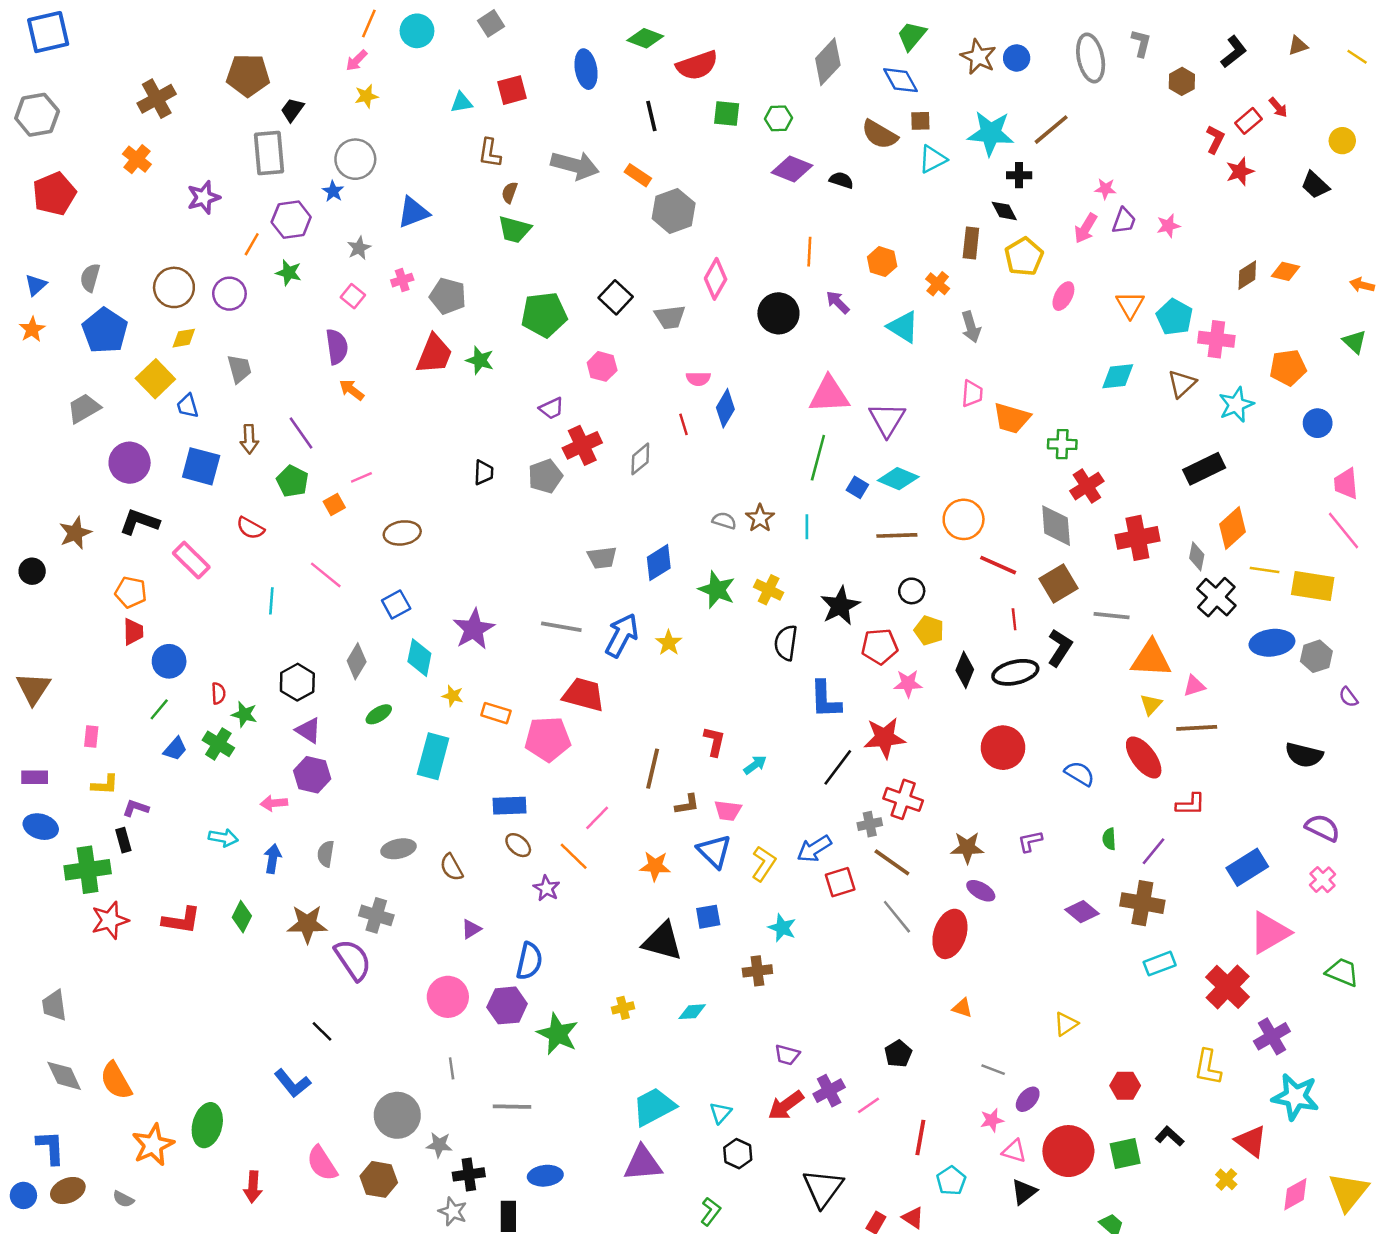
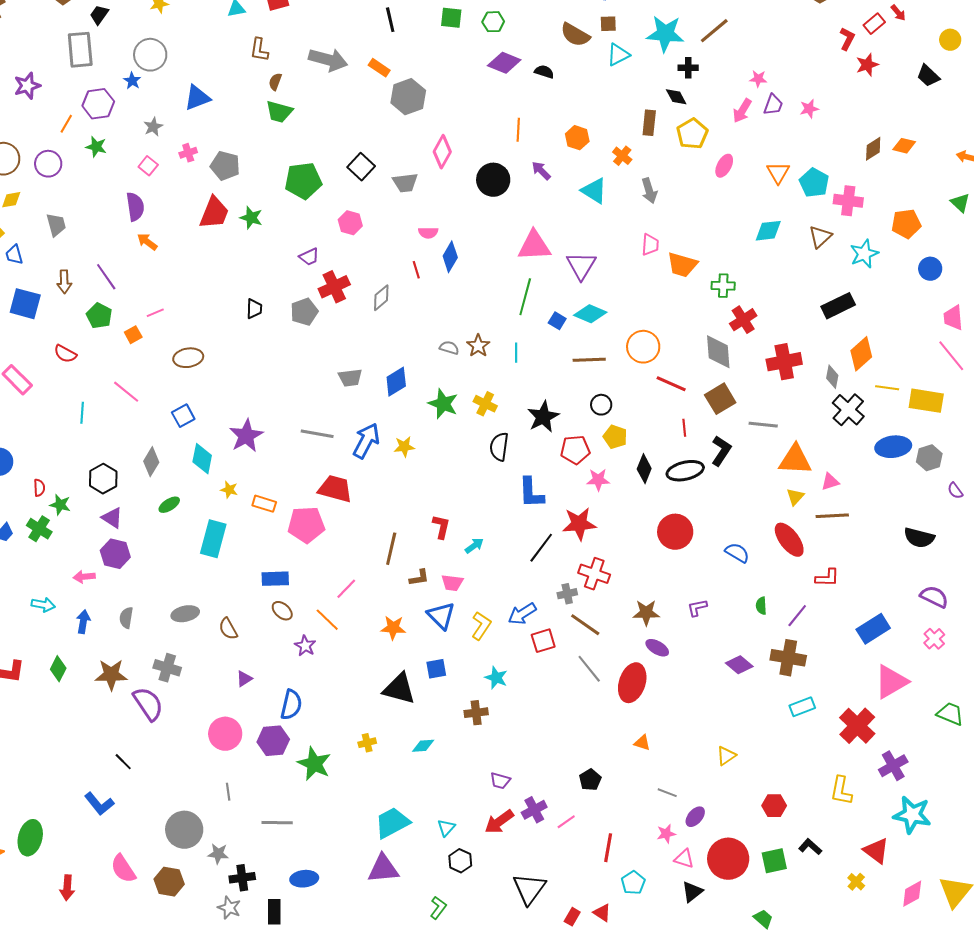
yellow star: (669, 643) -> (404, 447), turned 30

